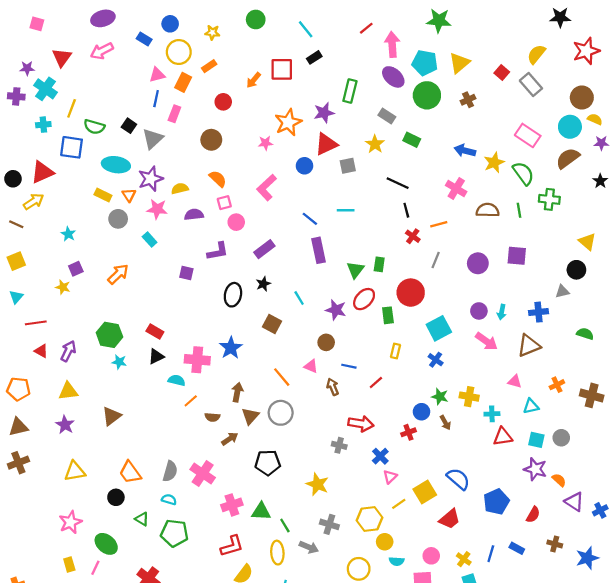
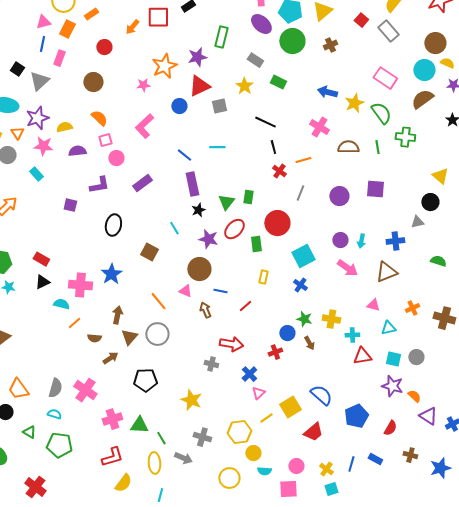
black star: (263, 284) -> (198, 210), moved
brown circle: (326, 342) -> (199, 269), size x1.5

